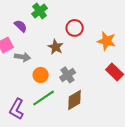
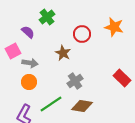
orange star: (107, 41) -> (114, 27), moved
orange circle: (41, 75) -> (29, 82), moved
brown diamond: (75, 100) -> (82, 106), turned 40

